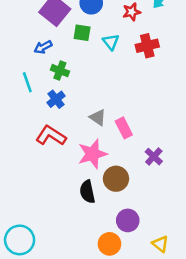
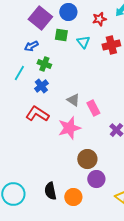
cyan line: (27, 82) -> (19, 73), turned 49
brown circle: (116, 179) -> (87, 159), moved
black semicircle: (87, 192) -> (50, 191), moved
orange circle: (109, 244) -> (73, 197), moved

